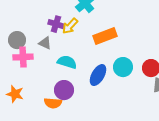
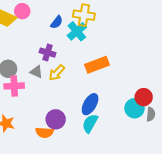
yellow arrow: (70, 26) -> (57, 73), moved
cyan semicircle: (67, 62) -> (90, 123), moved, turned -78
cyan circle: (123, 67) -> (135, 108), moved

